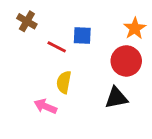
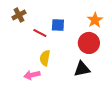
brown cross: (27, 21) -> (19, 15), turned 32
pink arrow: (45, 106) -> (32, 75), turned -35

